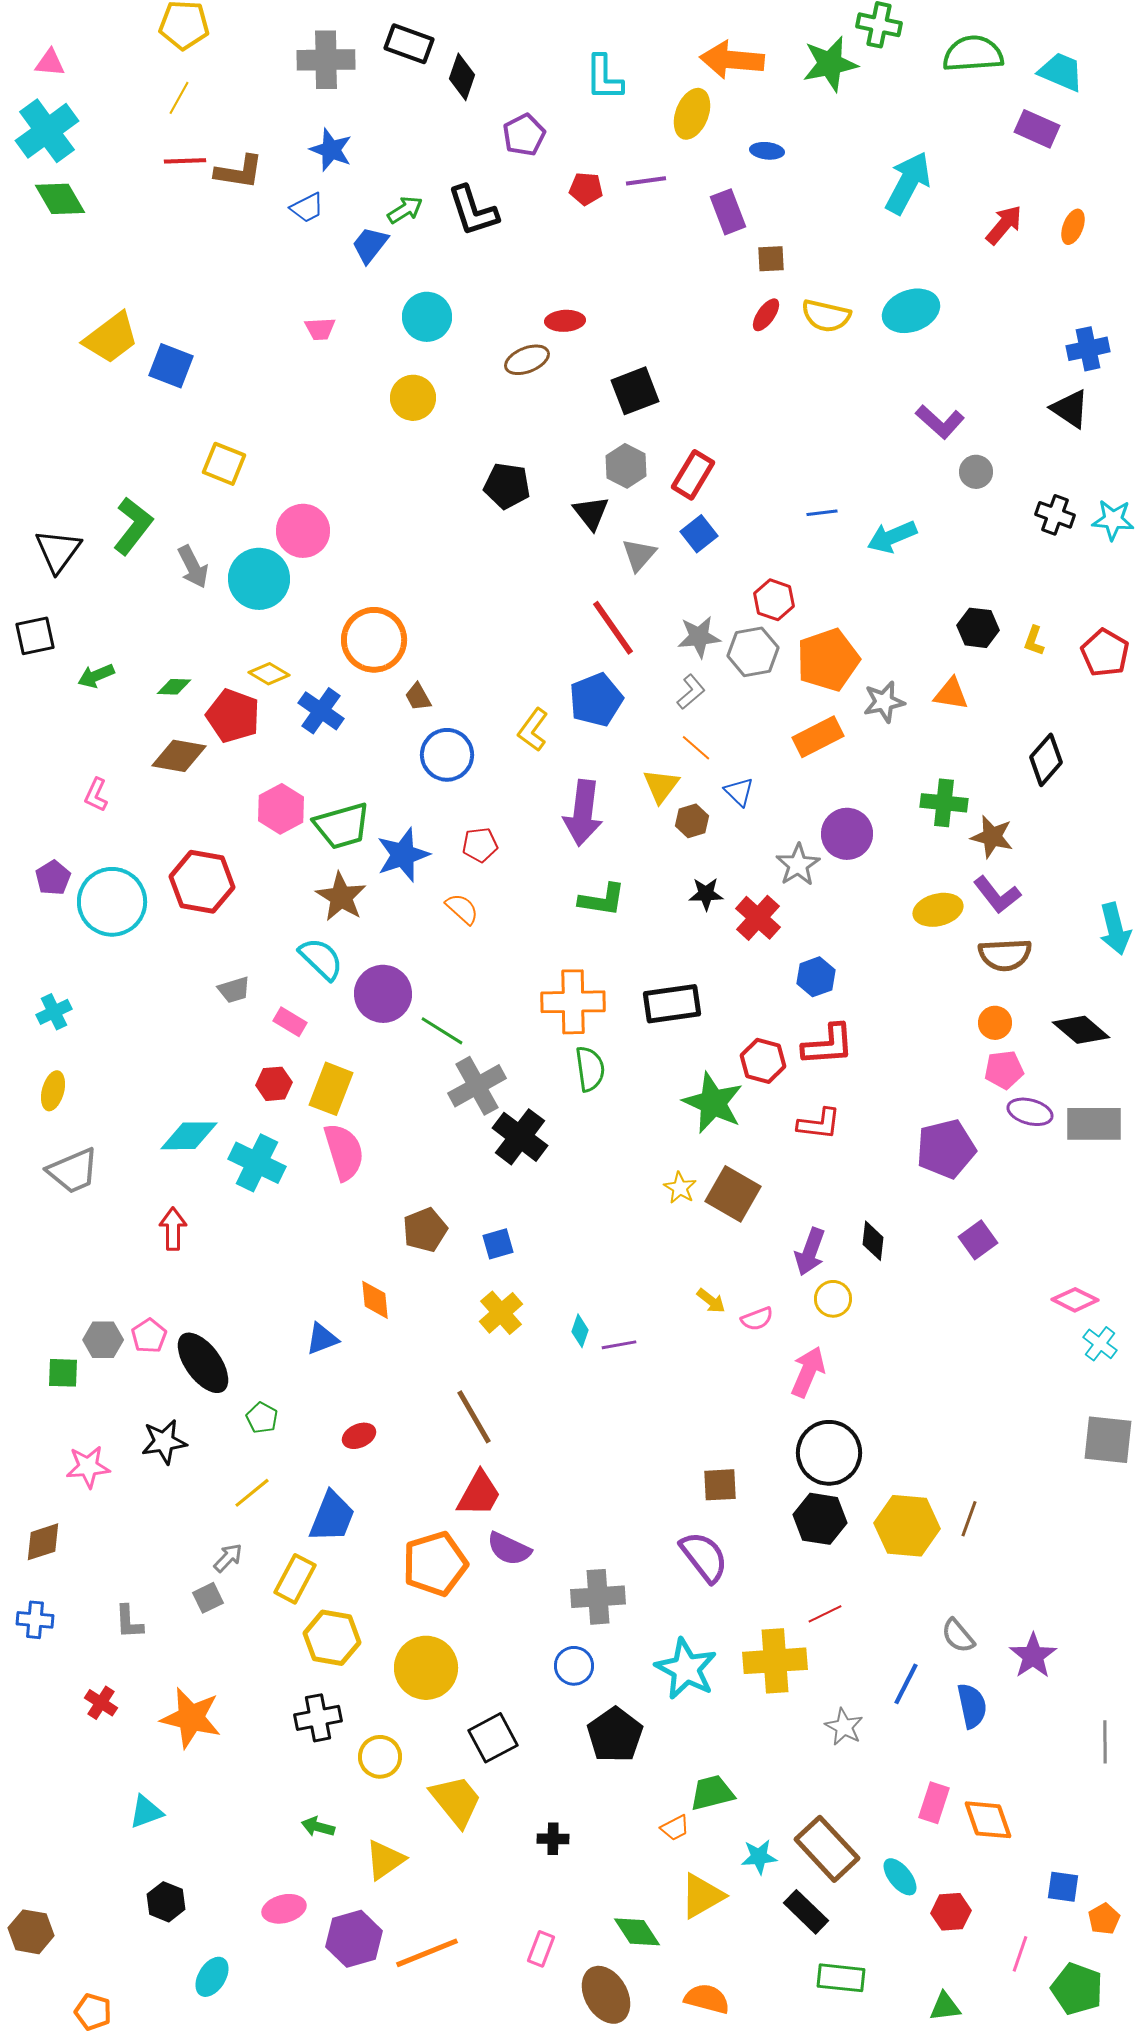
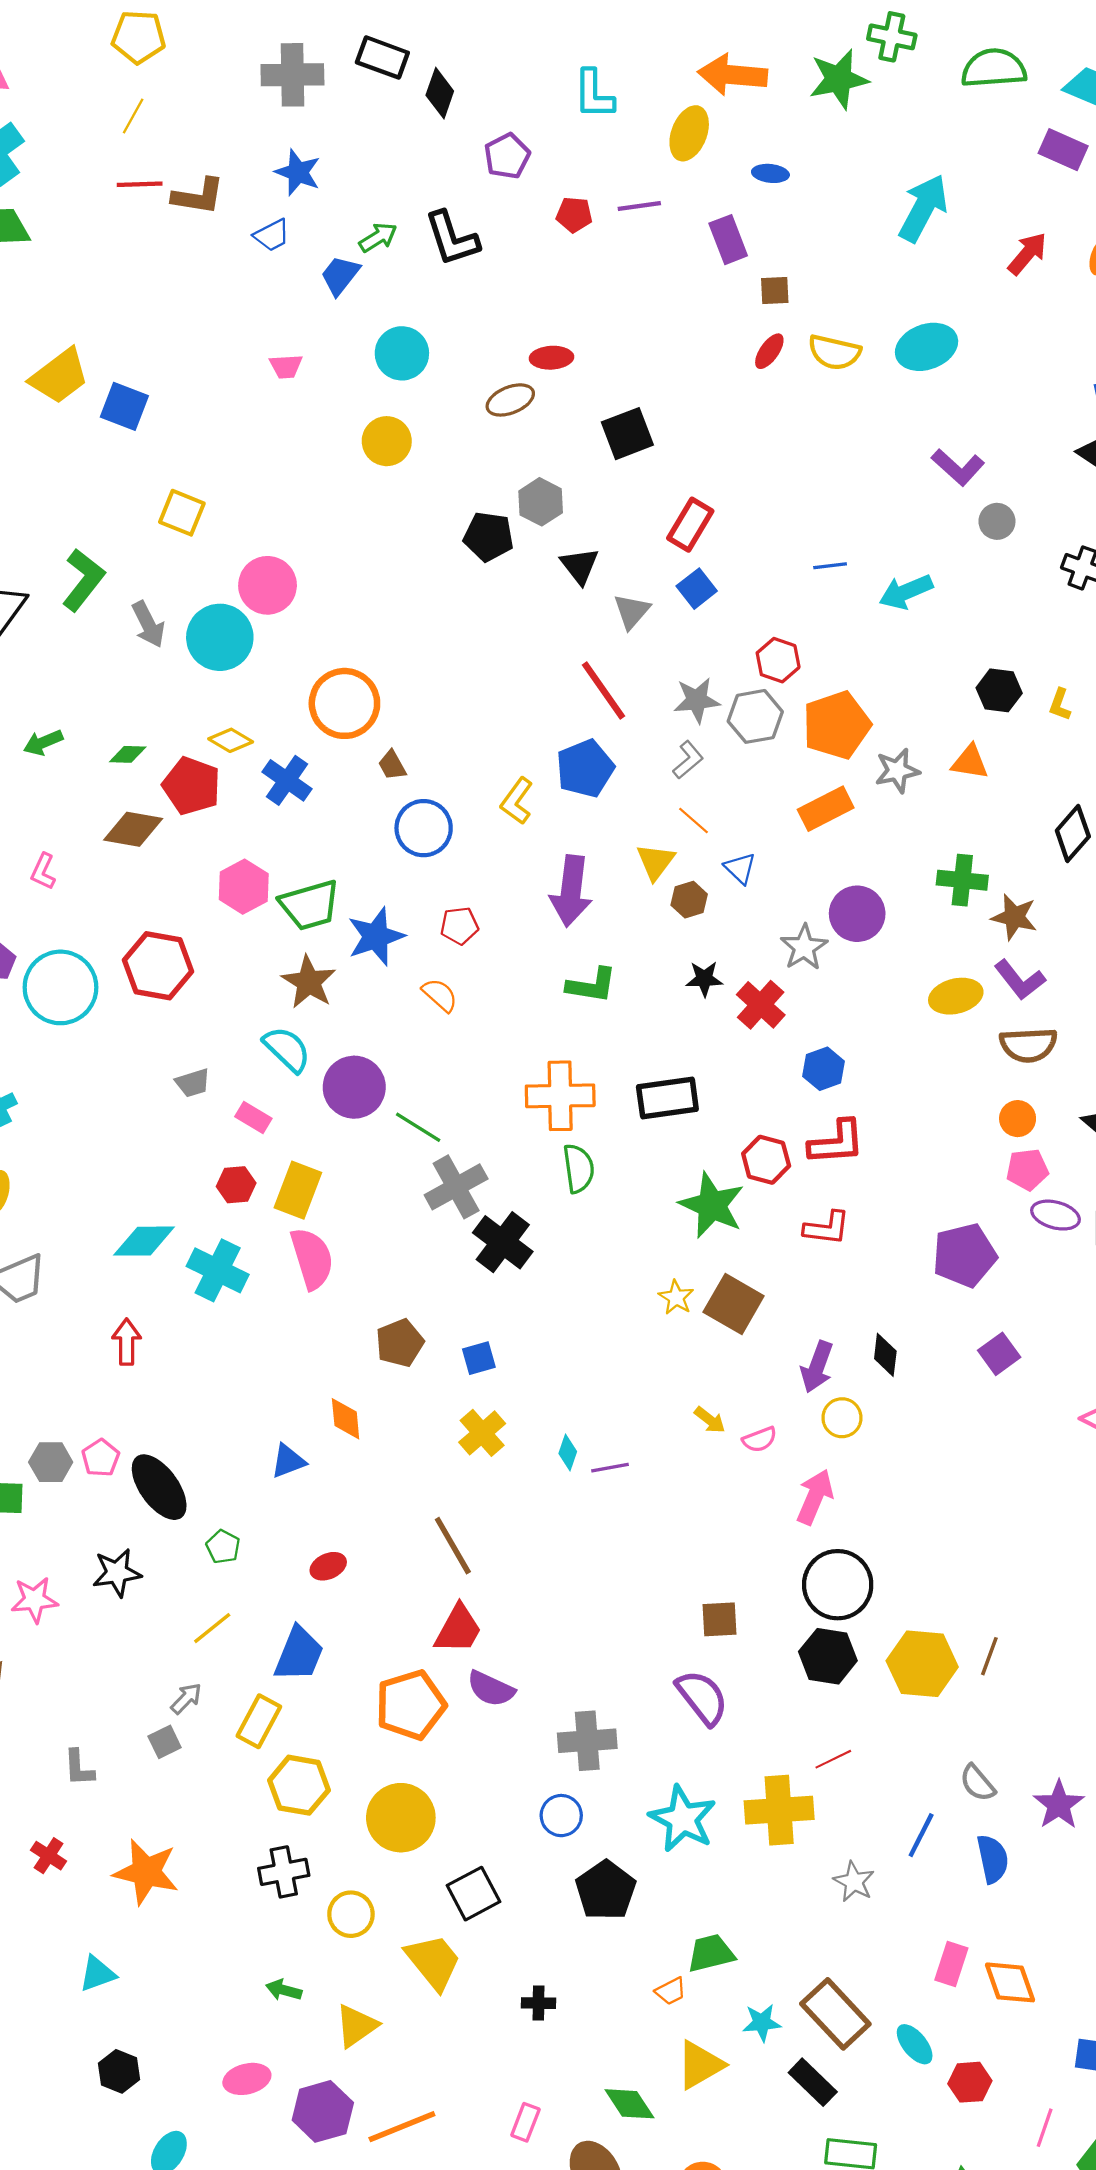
gray hexagon: (626, 466) -> (541, 502), moved

